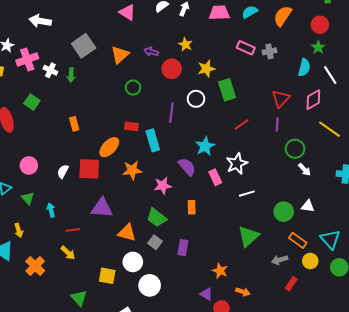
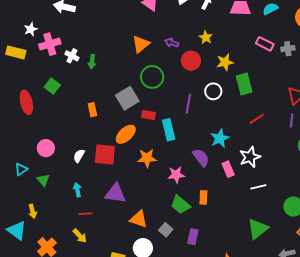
gray square: (84, 46) -> (127, 98), moved
green circle: (133, 88) -> (152, 77), size x1.5
cyan arrow: (51, 210) -> (77, 190), moved
green trapezoid: (157, 218) -> (180, 205), moved

